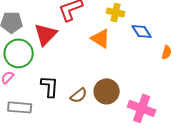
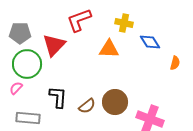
orange triangle: (101, 38) -> (109, 49), turned -30

